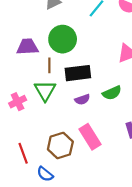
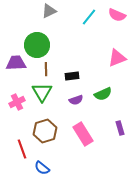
green circle: (63, 39) -> (37, 45), moved
purple trapezoid: (27, 47) -> (16, 63), moved
black rectangle: (78, 73) -> (72, 76), size x0.6
brown hexagon: (60, 146) -> (45, 131), moved

